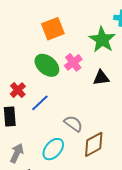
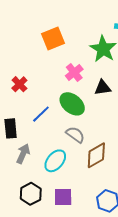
green ellipse: (47, 65) -> (72, 104), moved
red cross: (18, 90) -> (19, 84), moved
gray arrow: (17, 153) -> (23, 154), moved

